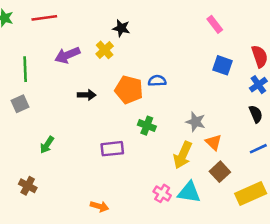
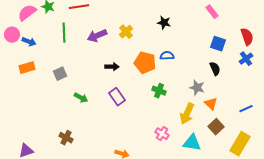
black star: (121, 28) -> (164, 23), moved
green line: (25, 69) -> (64, 33), moved
black semicircle: (256, 114) -> (215, 69), moved
green arrow: (47, 145) -> (81, 98), moved, turned -96
purple rectangle: (112, 149) -> (117, 97), moved, turned 60
pink cross: (162, 193) -> (162, 134), moved
yellow rectangle: (251, 193) -> (240, 144), turned -35

